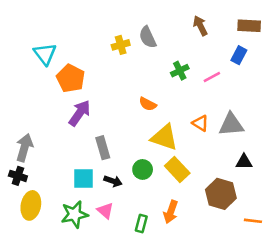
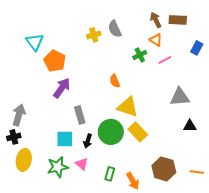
brown rectangle: (249, 26) -> (178, 20), moved
blue rectangle: (239, 55) -> (197, 48), moved
orange semicircle: (148, 104) -> (115, 81), turned 40
orange triangle: (200, 123) -> (156, 40), moved
green circle: (143, 169) -> (111, 132), size x1.6
black cross: (18, 176) -> (14, 137), turned -32
black arrow: (113, 181) -> (88, 141), turned 88
brown hexagon: (221, 194) -> (164, 169), moved
orange arrow: (171, 212) -> (133, 181), moved, turned -48

